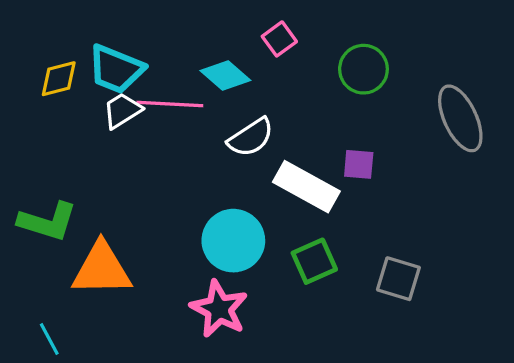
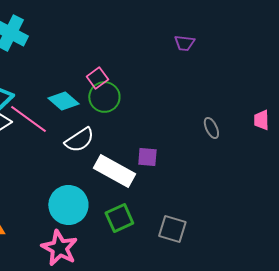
green circle: (363, 69) -> (104, 97), moved
pink line: (170, 104) -> (28, 119), turned 33
gray ellipse: (460, 118) -> (211, 128), size x0.5

